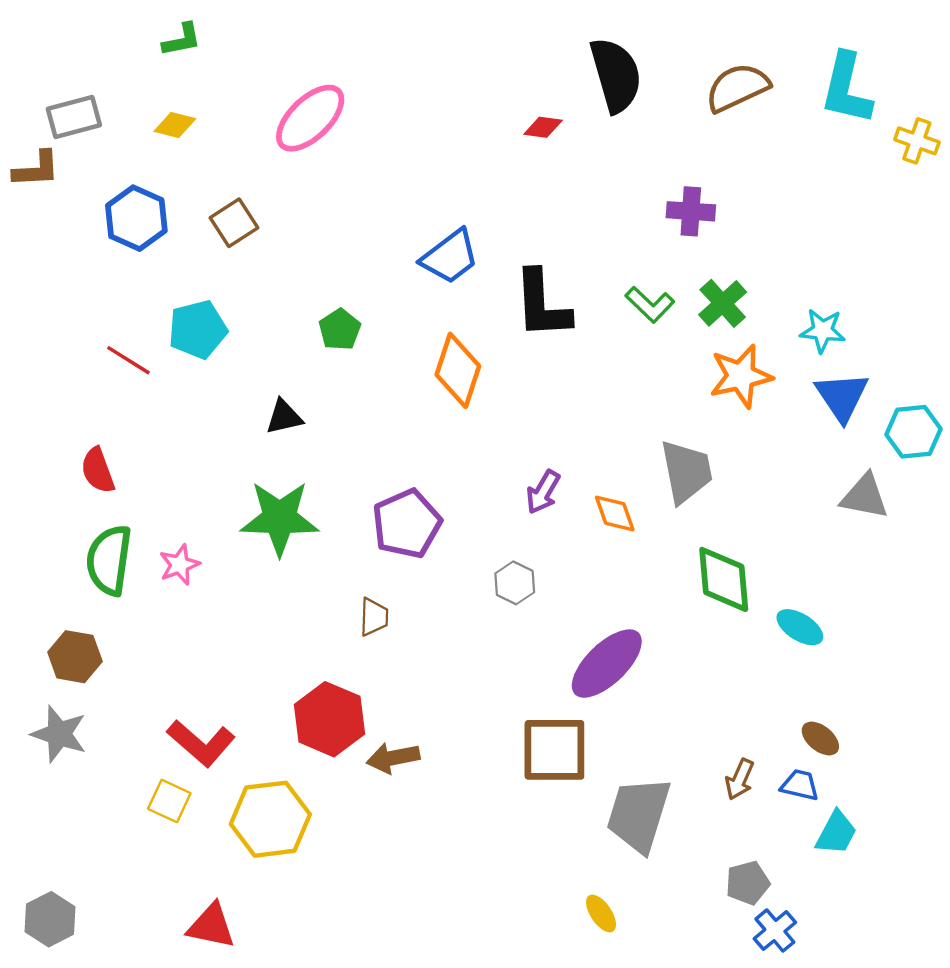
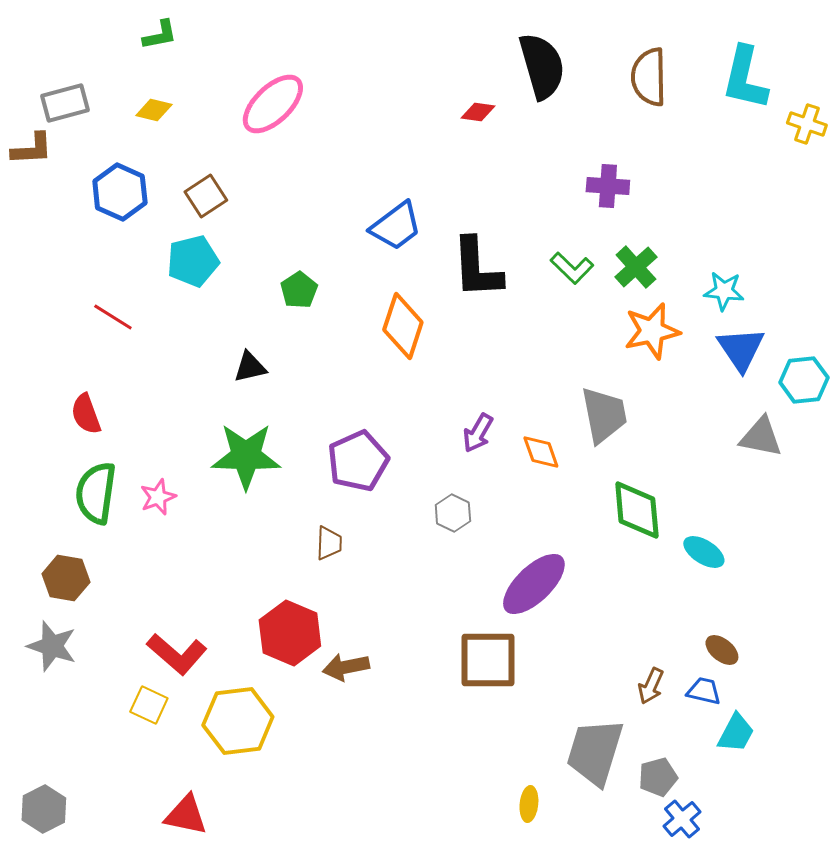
brown semicircle: (737, 87) -> (649, 77), turned -66
cyan pentagon: (198, 329) -> (193, 261), moved
gray trapezoid: (639, 815) -> (595, 752), moved
yellow ellipse: (601, 913) -> (529, 804), turned 40

